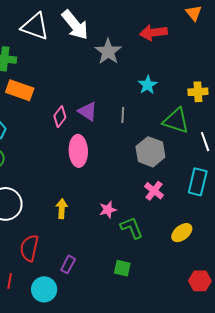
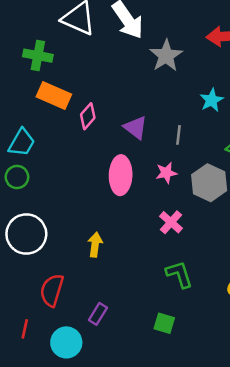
pink diamond: (60, 117) -> (88, 116), moved
pink cross: (154, 191) -> (171, 222), moved
pink star: (108, 210) -> (166, 173), moved

